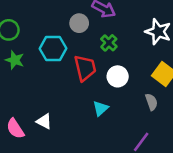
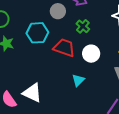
red trapezoid: (85, 68) -> (64, 48), turned -55
white triangle: (44, 121) -> (32, 93), size x1.5

